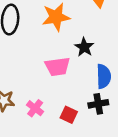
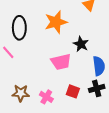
red square: (69, 115) -> (73, 91), moved

